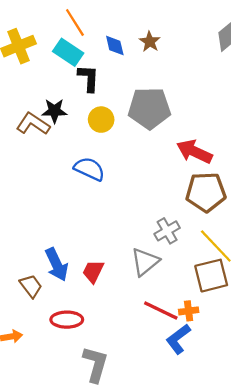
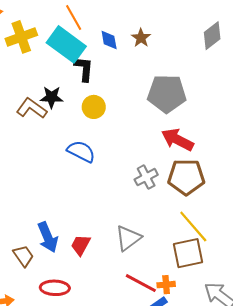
cyan rectangle: (68, 52) -> (66, 44), size x1.4
gray pentagon: (149, 108) -> (167, 94), moved
gray cross: (167, 231) -> (146, 177), moved

